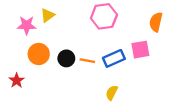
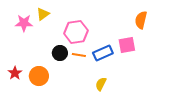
pink hexagon: (104, 16) -> (76, 32), moved
orange circle: (39, 54) -> (39, 76), moved

